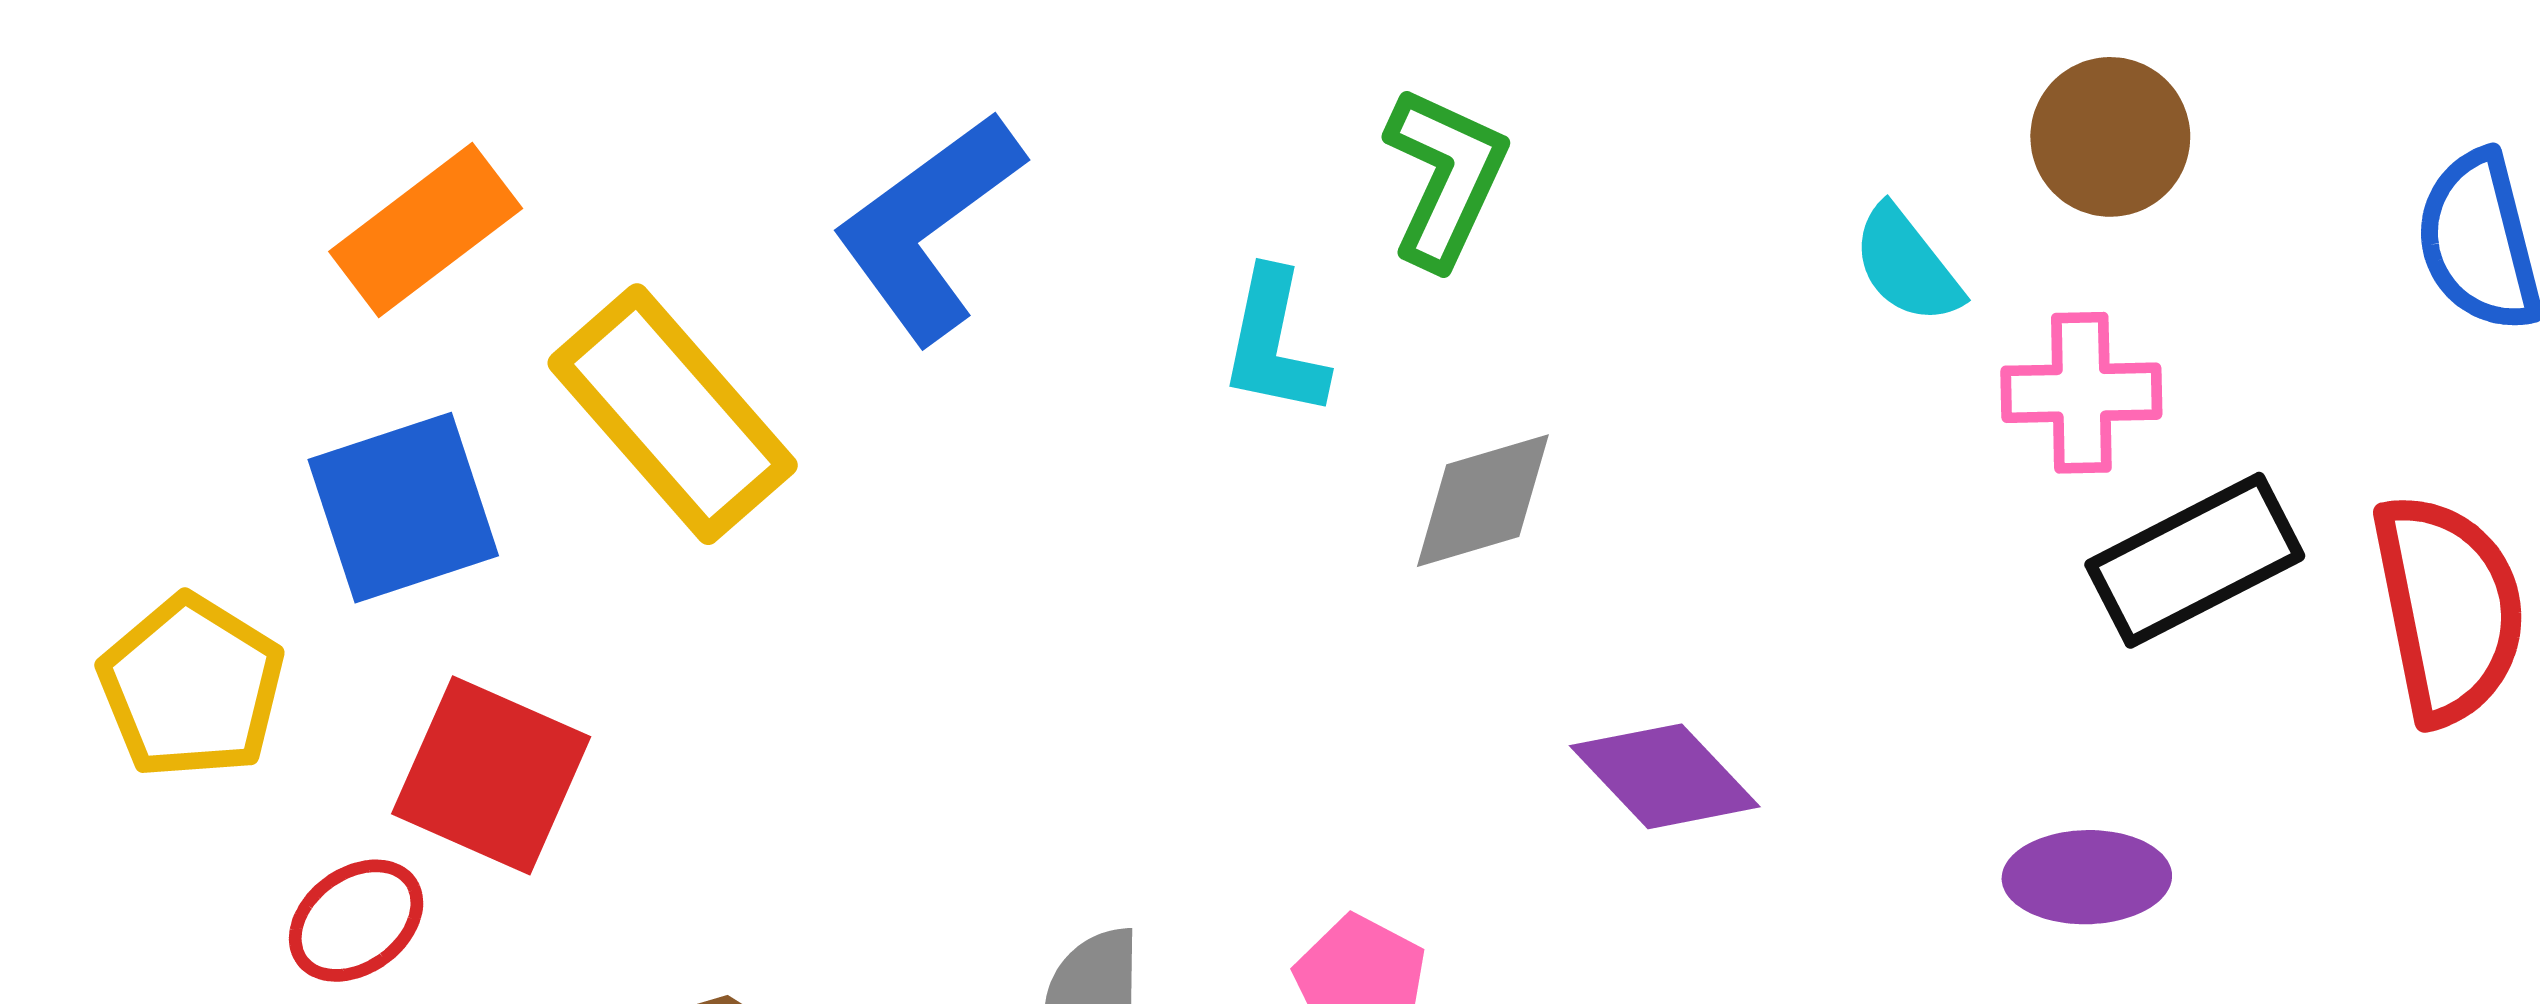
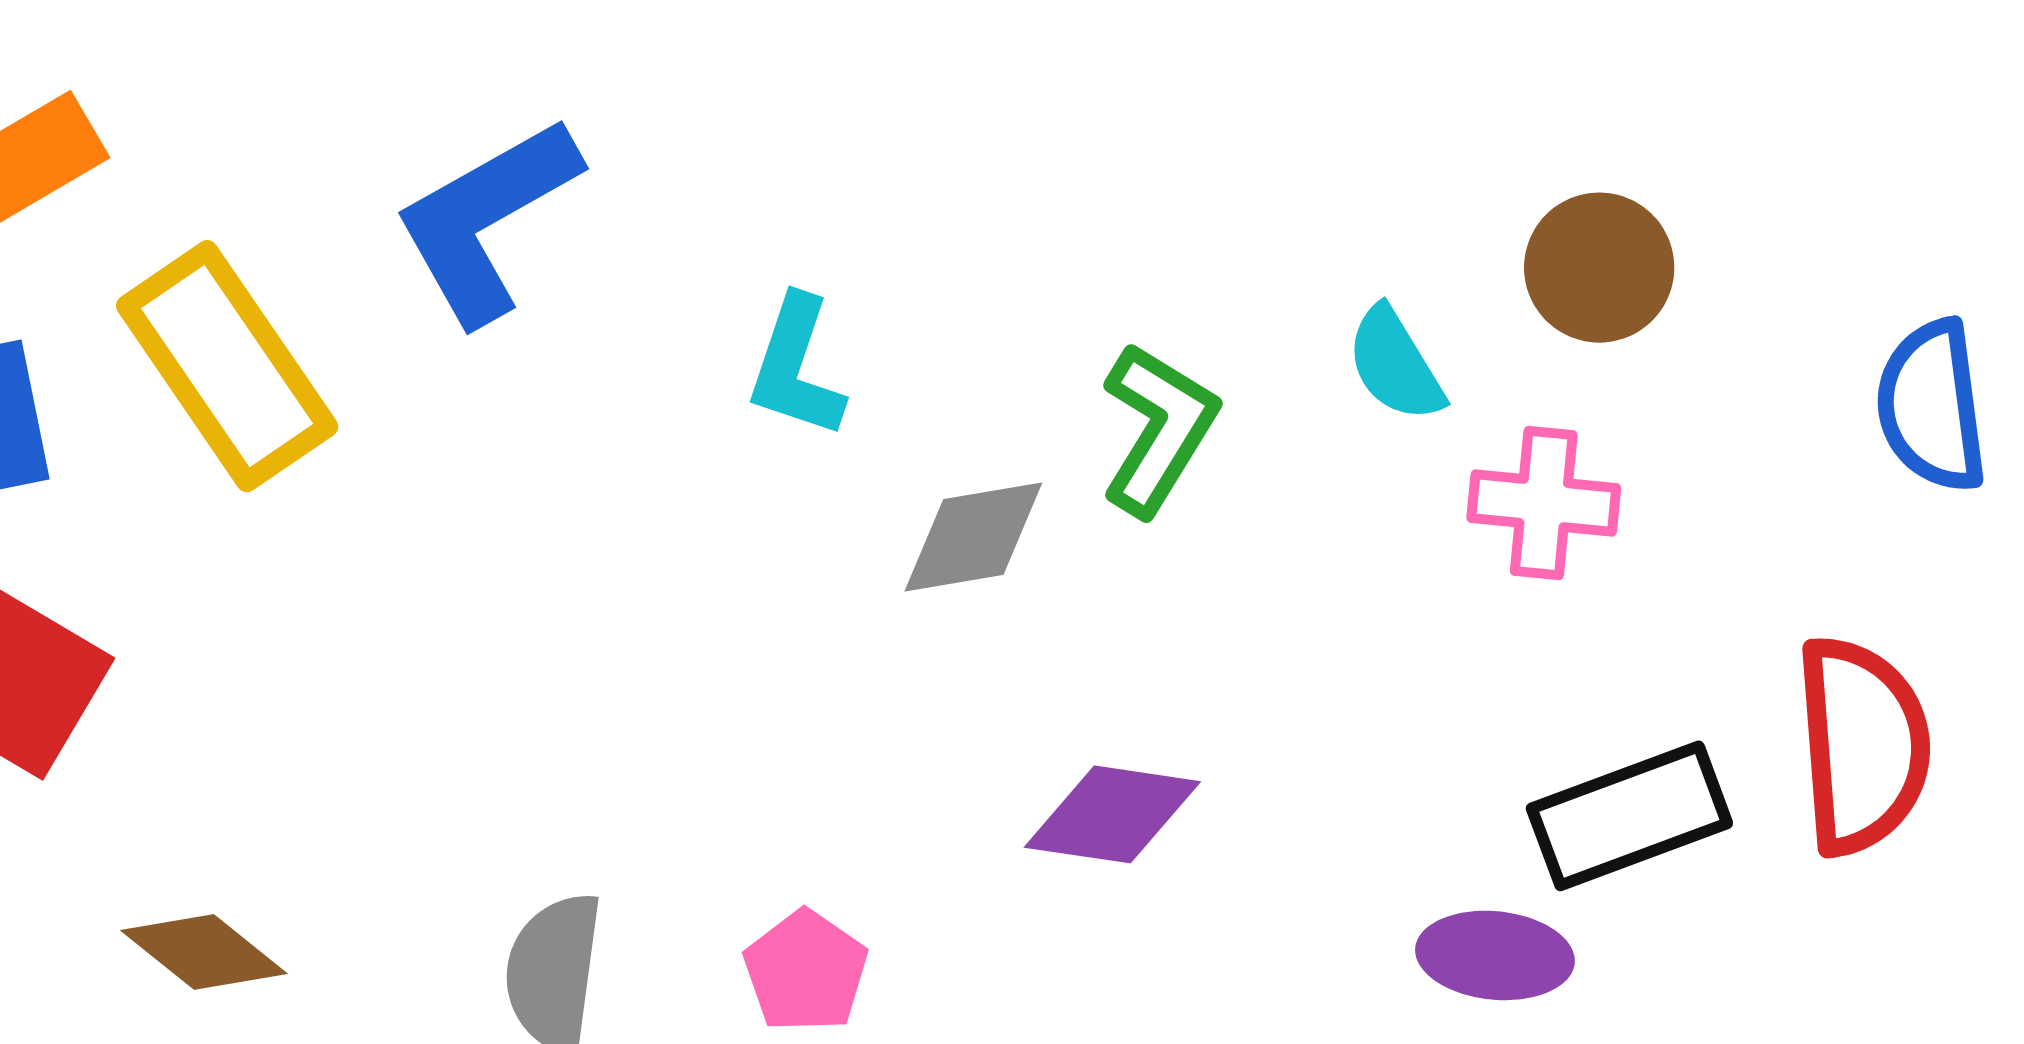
green L-shape: (1445, 177) -> (1158, 429), moved
black rectangle: (2195, 560) -> (1629, 816), moved
purple diamond: (1665, 776) -> (1112, 814), turned -45

